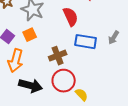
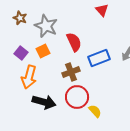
red semicircle: (71, 17) -> (74, 42), moved
blue rectangle: (86, 42) -> (99, 58), turned -30

